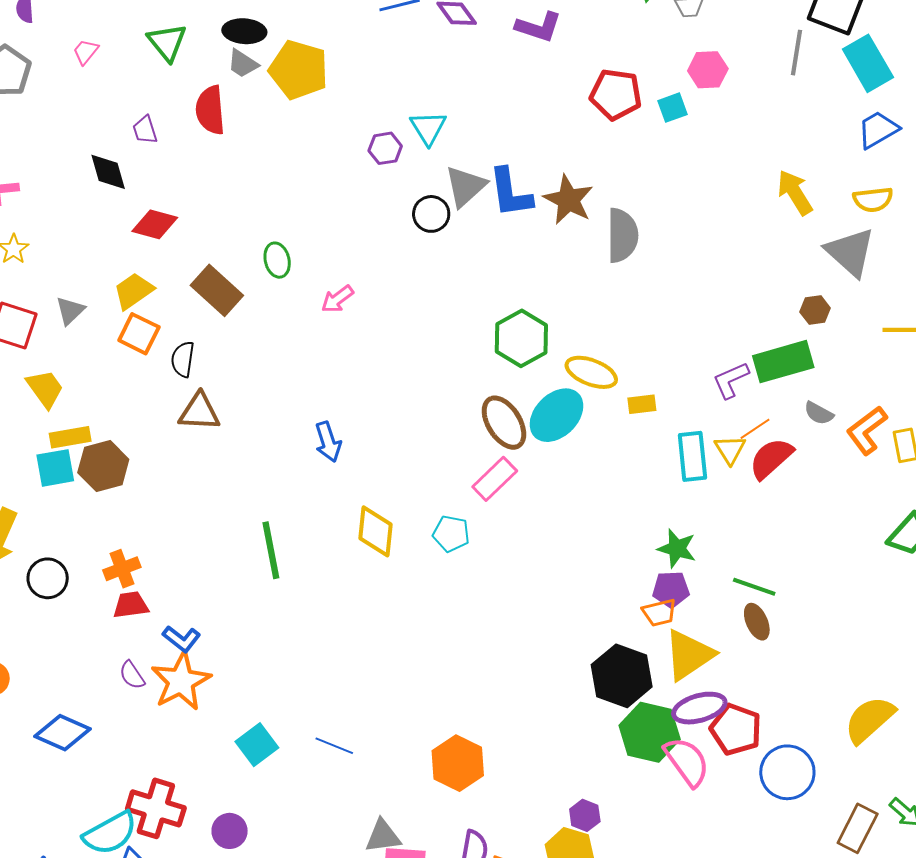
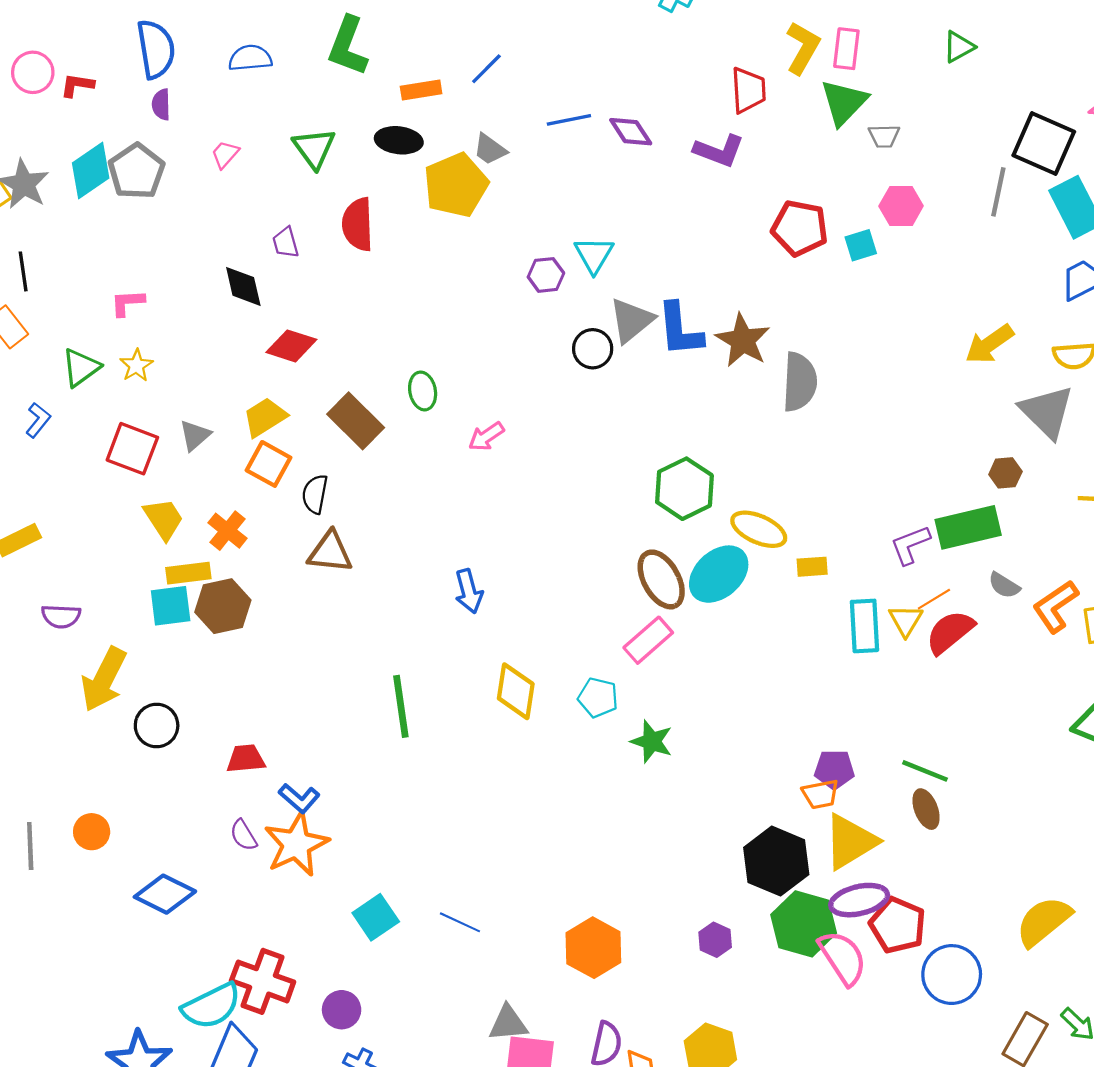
gray trapezoid: (243, 64) -> (490, 149), moved
yellow pentagon: (299, 70) -> (456, 185), turned 30
yellow arrow: (795, 192) -> (989, 344), turned -96
green star: (677, 548) -> (652, 741), moved
orange cross: (122, 569) -> (227, 531), moved, turned -33
purple hexagon: (585, 815) -> (715, 940), moved

